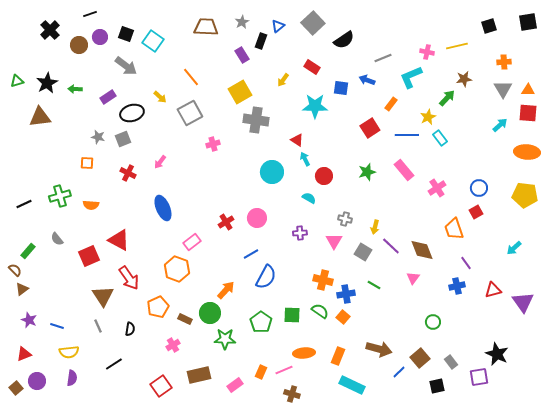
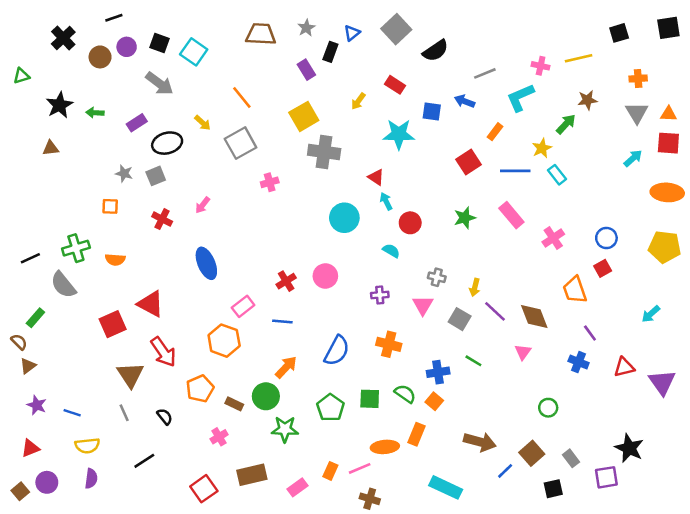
green triangle: (17, 81) -> (22, 76), moved
brown triangle: (40, 117) -> (51, 148), size x0.6
gray semicircle: (57, 239) -> (63, 285), moved, size x1.6
blue line: (251, 254) -> (282, 322), moved, turned 35
orange cross: (323, 280) -> (389, 344), moved
blue cross: (457, 286) -> (579, 362), turned 35
black semicircle: (130, 329) -> (165, 417), turned -48
orange rectangle: (338, 356) -> (417, 434), moved

